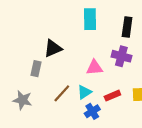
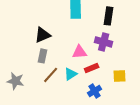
gray rectangle: (36, 69) -> (43, 56), moved
red rectangle: (112, 96) -> (92, 68), moved
blue cross: (92, 111) -> (95, 91), moved

